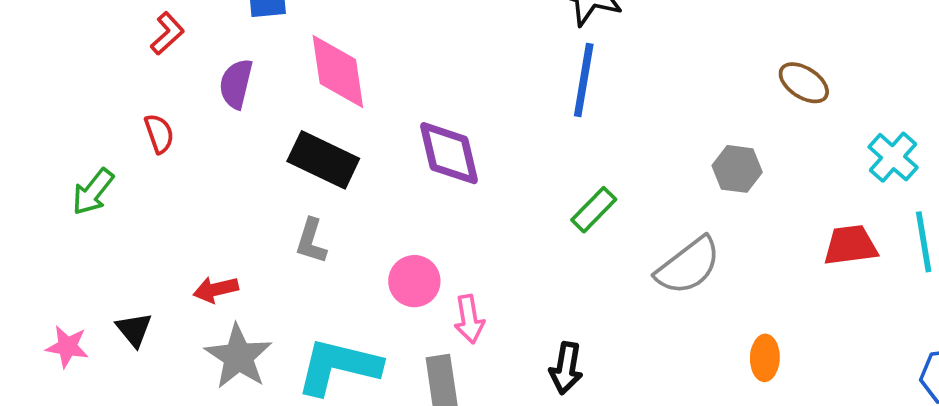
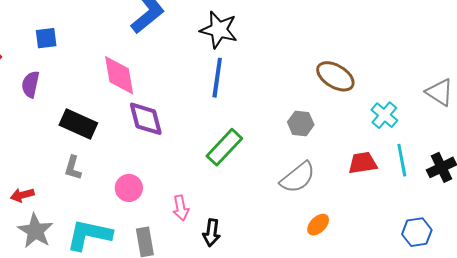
pink diamond: (338, 71) -> (119, 75), moved
brown ellipse: (804, 83) -> (335, 76), size x1.4
green rectangle: (594, 210) -> (224, 147), size x1.5
gray semicircle: (688, 266) -> (298, 177), moved
pink arrow: (469, 319) -> (181, 208), moved
orange ellipse: (765, 358) -> (318, 225), turned 45

